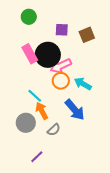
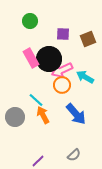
cyan arrow: (83, 84) -> (85, 77), moved
gray circle: (26, 123) -> (15, 117), moved
gray semicircle: (54, 130) -> (74, 155), moved

